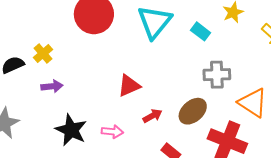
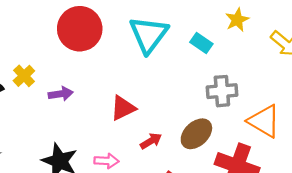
purple arrow: (52, 86) -> (61, 94), moved

